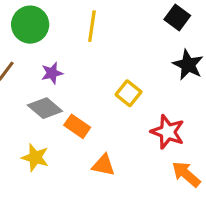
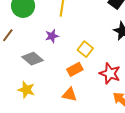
purple star: (52, 73) -> (52, 36), moved
orange rectangle: (77, 126) -> (75, 69), moved, turned -63

